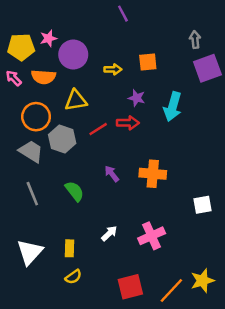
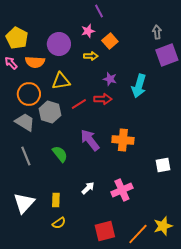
pink star: (48, 38) -> (88, 31), moved
yellow pentagon: (21, 47) -> (17, 38), turned 30
orange square: (148, 62) -> (110, 41), moved, turned -35
purple arrow: (112, 174) -> (90, 140), size x1.6

